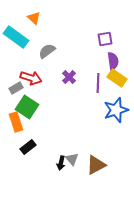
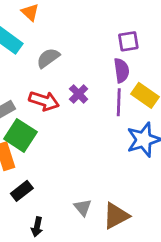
purple semicircle: (113, 61) -> (121, 70), moved
red arrow: (31, 78) -> (44, 101), moved
black arrow: (61, 163) -> (37, 227), moved

